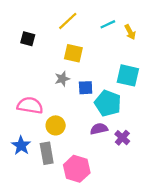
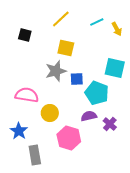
gray star: (62, 79) -> (56, 71), size x1.5
gray rectangle: (47, 153) -> (35, 155), moved
pink hexagon: (77, 169) -> (69, 138), moved

